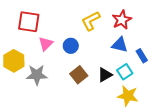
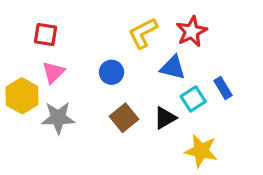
red square: (29, 22) -> (46, 35), size x0.7
pink triangle: (46, 44) -> (53, 72), moved
blue triangle: (120, 45) -> (173, 68), moved
cyan square: (125, 72) -> (193, 99), moved

